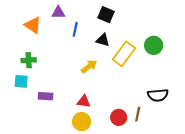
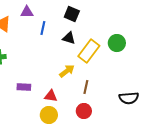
yellow arrow: (89, 67) -> (67, 71), moved
black semicircle: (158, 95) -> (129, 98), moved
purple rectangle: (46, 96) -> (24, 87), moved
brown line: (138, 114) -> (86, 87), moved

